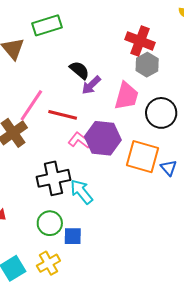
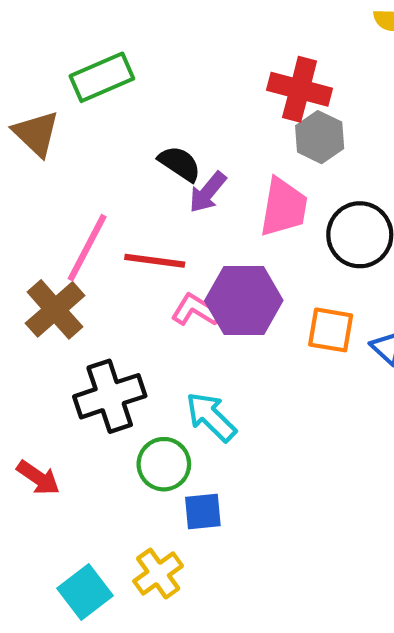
orange square: (143, 157) -> (331, 330), size x0.7
black cross: (53, 178) -> (110, 396), moved
green circle: (50, 223) -> (164, 464), moved

